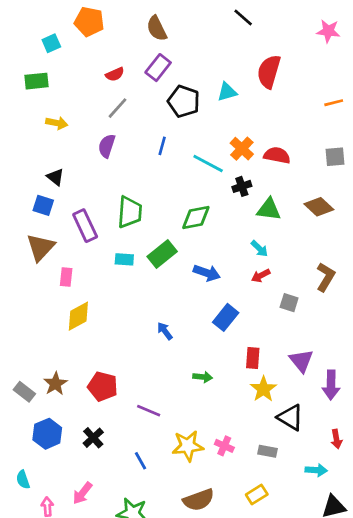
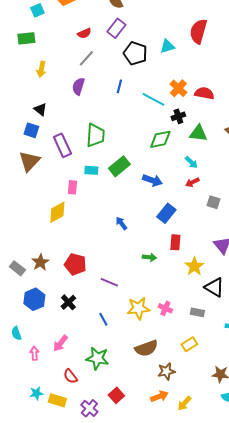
yellow arrow: (57, 123) -> (41, 69), turned 91
green diamond: (196, 218) -> (160, 139), moved
pink rectangle: (66, 277) -> (72, 187), moved
red rectangle: (253, 358) -> (175, 242), moved

